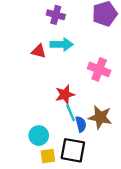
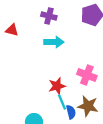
red triangle: (39, 51) -> (12, 30), moved
pink cross: (99, 69) -> (87, 75), moved

